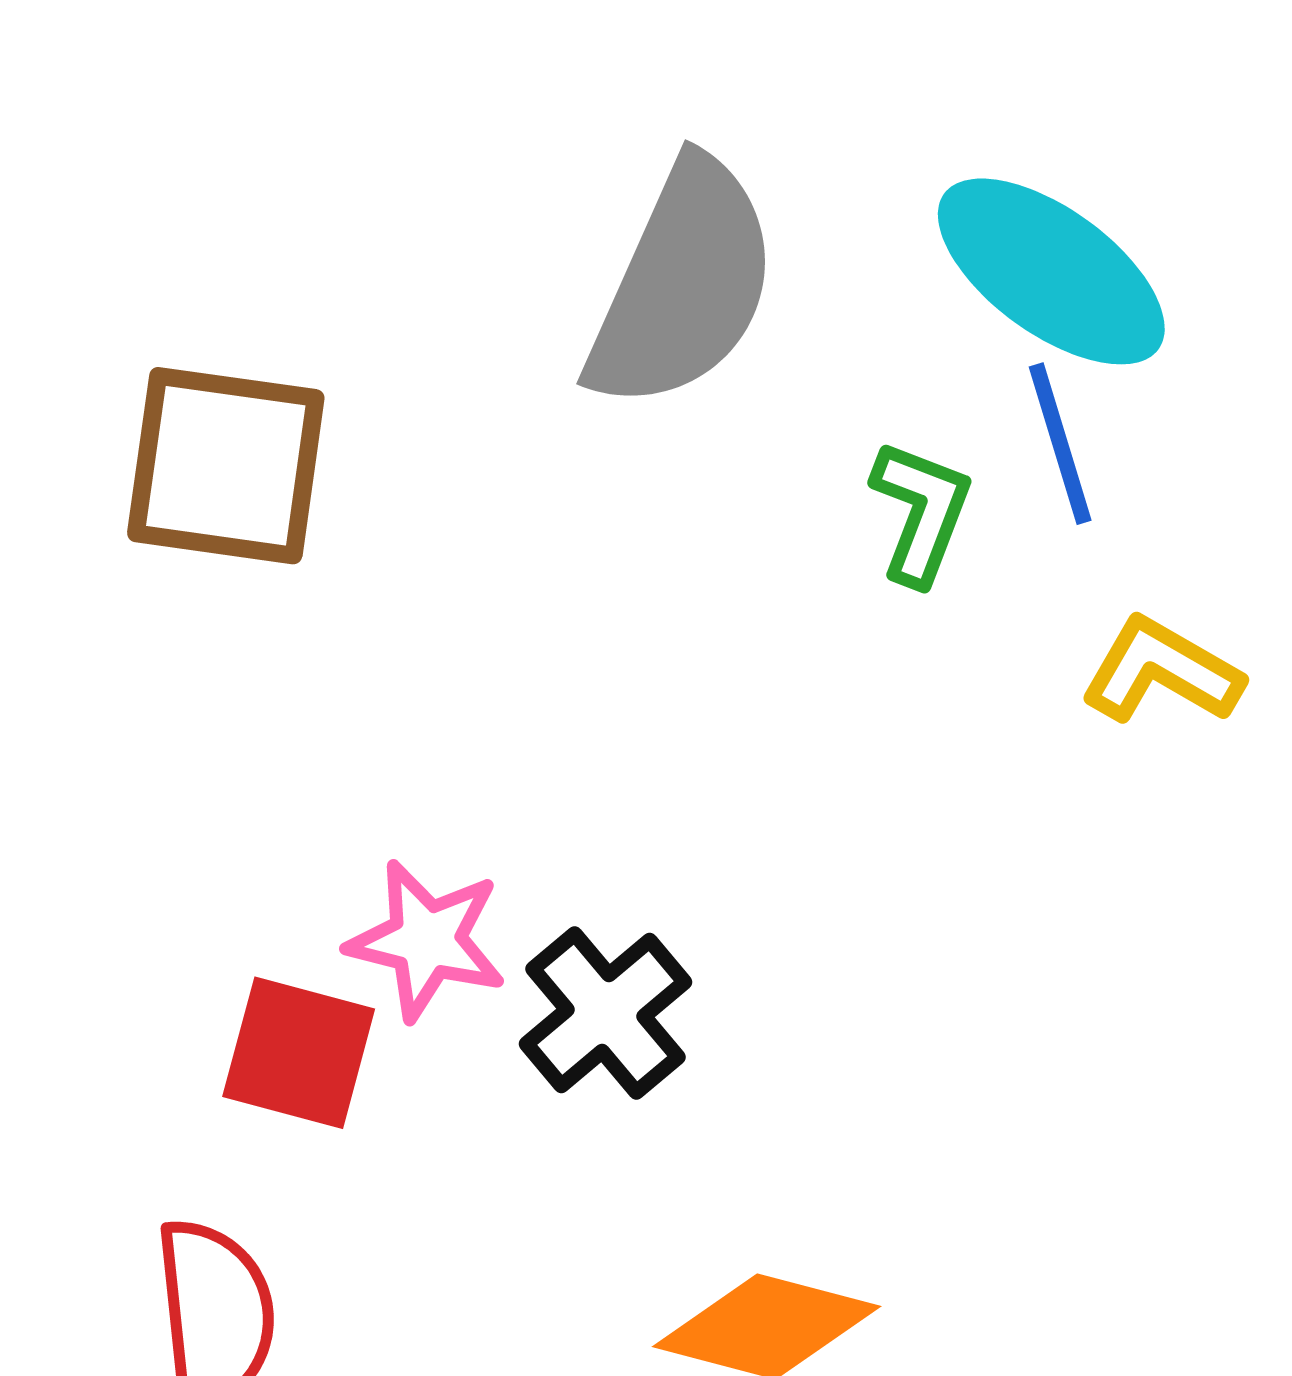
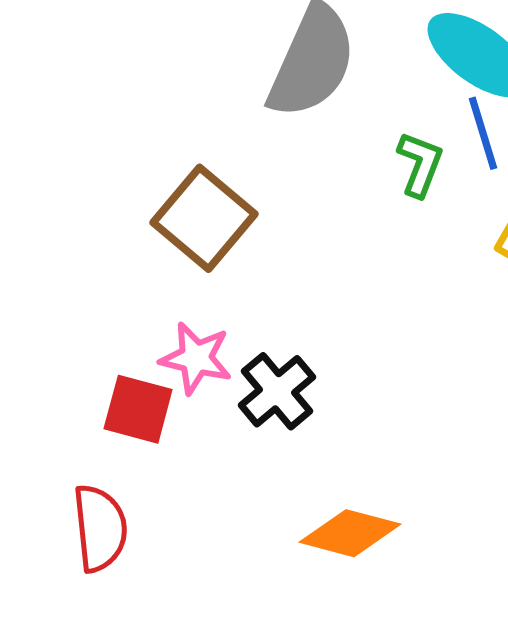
brown square: (226, 466) -> (204, 218), moved, turned 32

